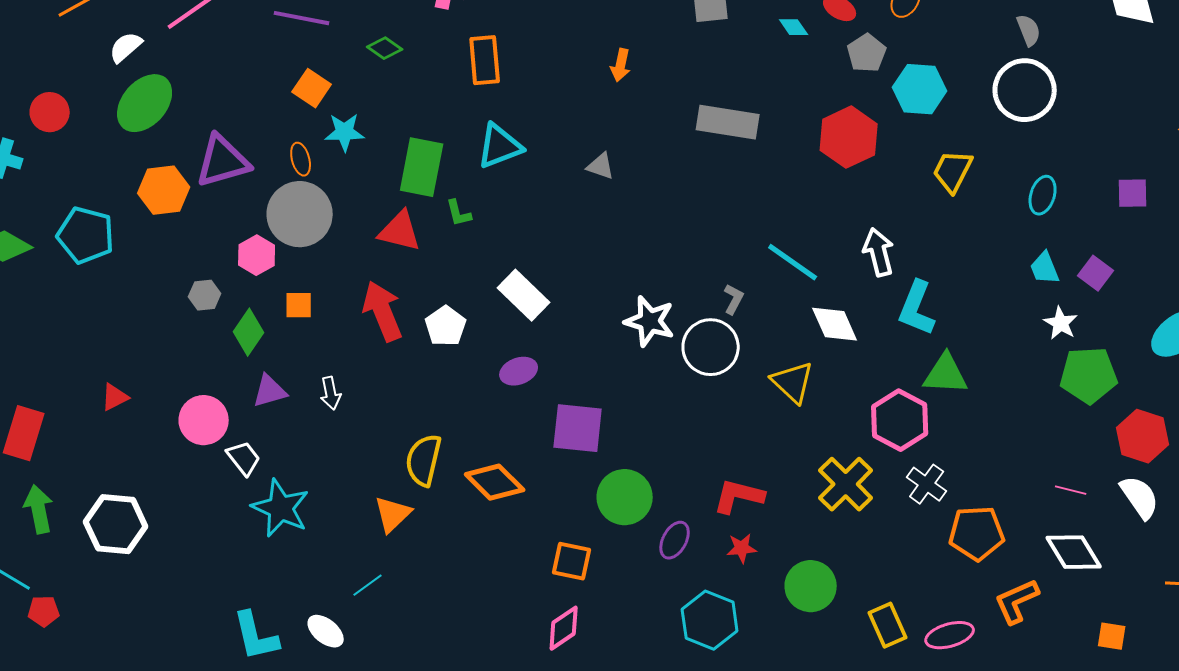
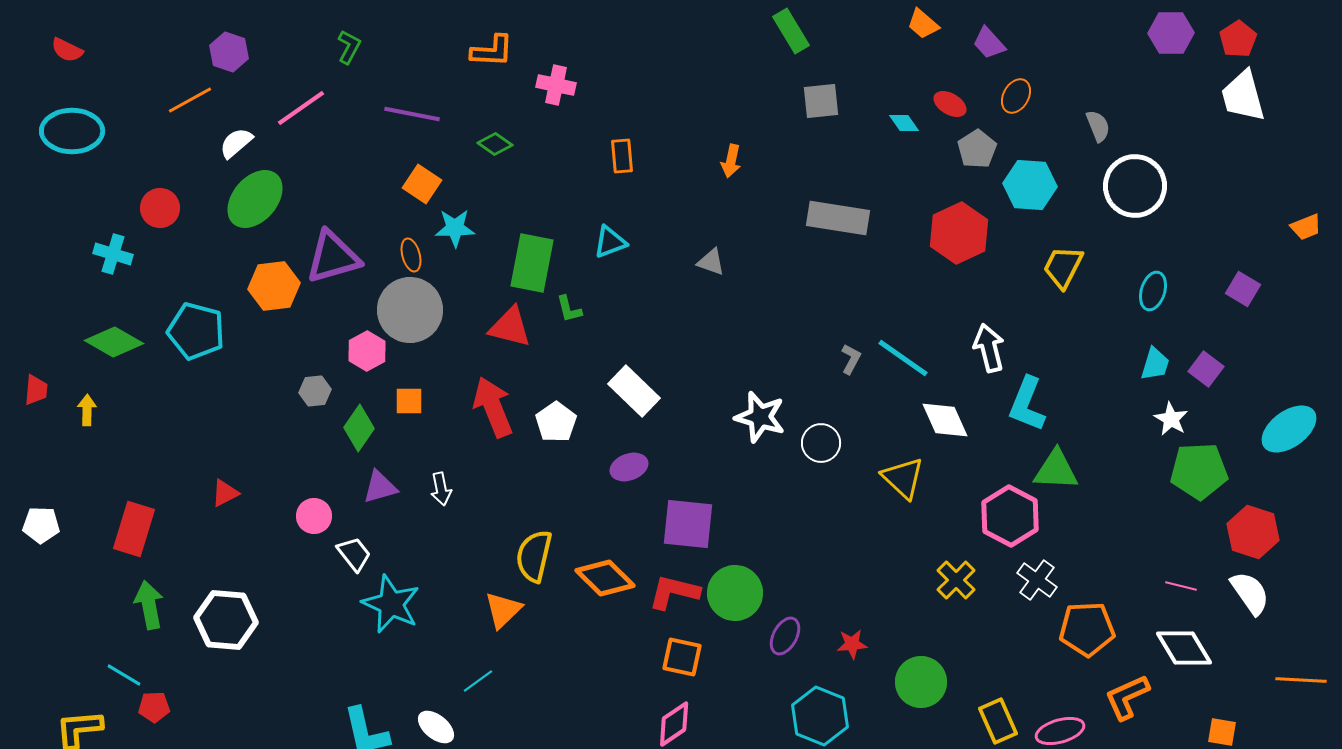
gray semicircle: (1029, 30) -> (1098, 126), moved
orange rectangle: (485, 60) -> (622, 156), moved, size x0.7
cyan triangle: (500, 146) -> (610, 242), size x0.7
purple square: (1133, 193) -> (1243, 289), turned 32
cyan trapezoid: (1045, 268) -> (1155, 364), turned -141
gray L-shape: (734, 299) -> (851, 359), moved
white circle: (711, 347) -> (821, 443), size x0.7
pink circle: (204, 420) -> (314, 516), size x0.7
yellow cross: (846, 484) -> (956, 580), size x0.7
red L-shape: (739, 496) -> (674, 592), moved

